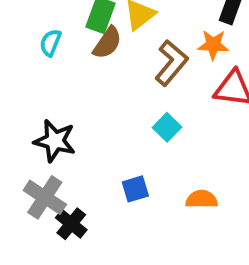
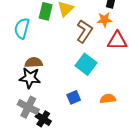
cyan semicircle: (51, 43) -> (22, 28), size x1.5
brown semicircle: (107, 43) -> (34, 63), moved, turned -120
cyan square: (167, 127) -> (86, 64), size x1.5

